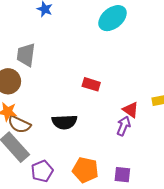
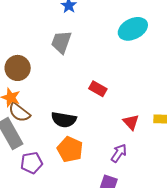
gray trapezoid: (26, 55) -> (61, 42), moved
purple arrow: (124, 126) -> (119, 153), moved
orange pentagon: (85, 170) -> (70, 149), moved

